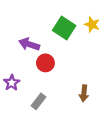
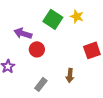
gray rectangle: (38, 101) -> (41, 84), moved

